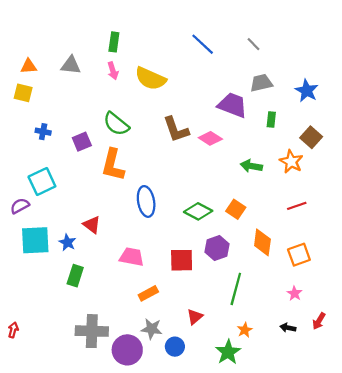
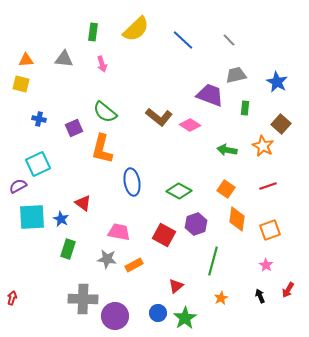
green rectangle: (114, 42) -> (93, 32), moved
yellow semicircle: (151, 78) -> (136, 29), moved, turned -68
brown L-shape: (176, 129) -> (159, 117), turned -32
orange square: (236, 209) -> (226, 189), moved
red square: (182, 260) -> (164, 235), turned 30
black arrow: (288, 328) -> (260, 296), turned 56
gray star: (152, 329) -> (107, 259), moved
green star: (228, 352) -> (185, 318), moved

